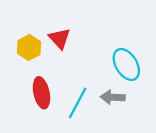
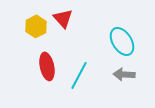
gray arrow: (113, 97) -> (124, 74), moved

